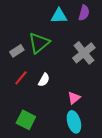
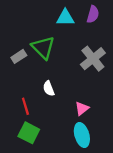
green triangle: (39, 43) -> (43, 48), turned -35
red line: (21, 78) -> (25, 106), moved, turned -56
white semicircle: (44, 80) -> (49, 89), turned 128

